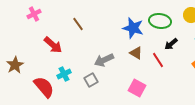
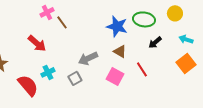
pink cross: (34, 14) -> (47, 12), moved
red line: (158, 60) -> (142, 69), moved
pink square: (137, 88) -> (115, 76), moved

